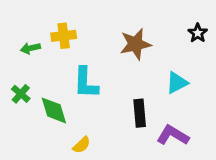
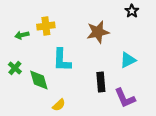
black star: (198, 33) -> (132, 11), moved
purple L-shape: (173, 135) -> (125, 98), turned -145

